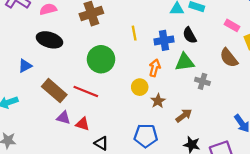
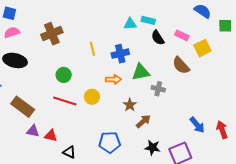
black semicircle: (190, 35) -> (158, 38), moved
green circle: (101, 59) -> (64, 75), size x0.6
orange arrow: (155, 68) -> (113, 79), turned 77
yellow circle: (140, 87) -> (92, 97), moved
red line: (86, 92) -> (65, 101), moved
brown star: (158, 101) -> (130, 105), moved

